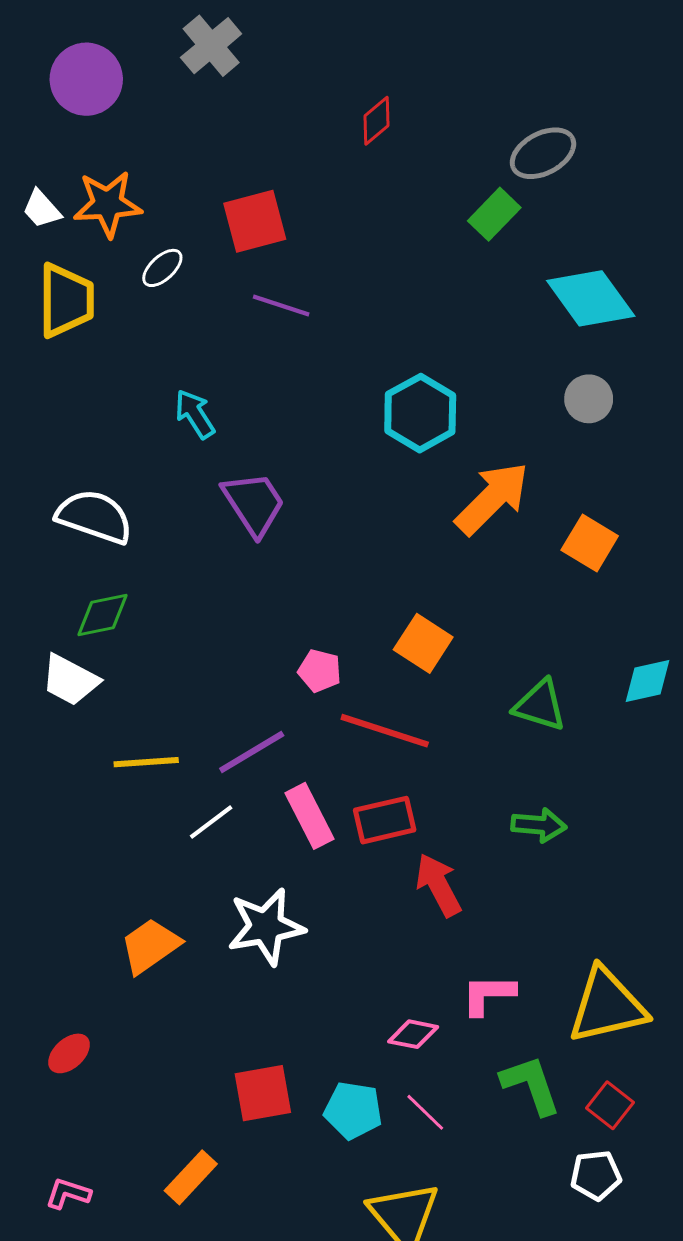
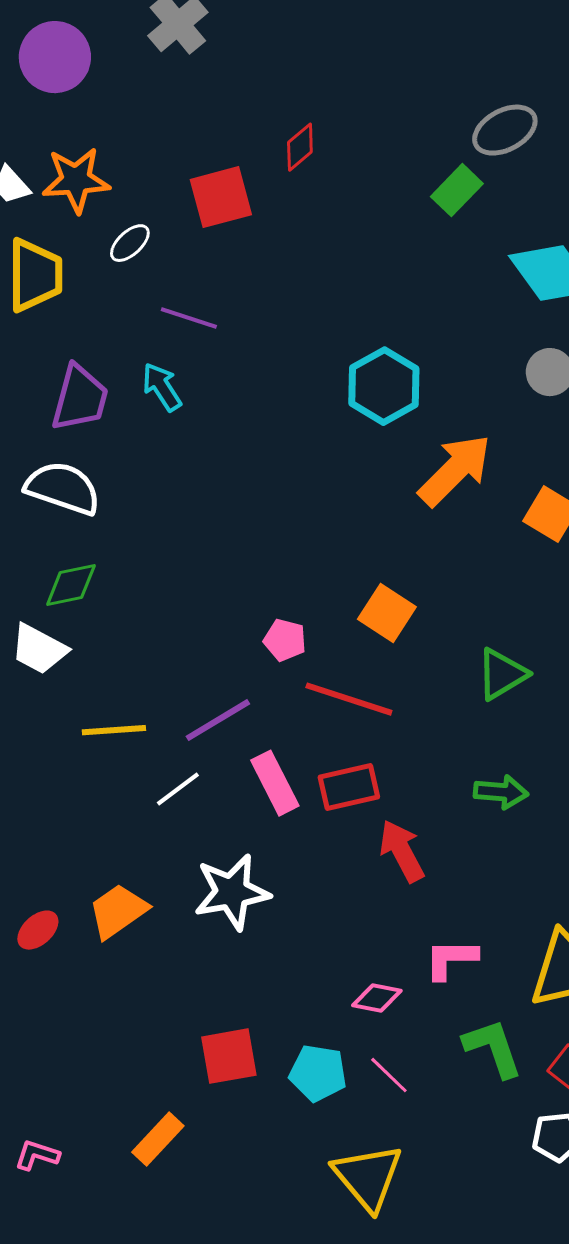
red diamond: (377, 121) -> (300, 147), moved
purple line: (281, 305) -> (189, 318), moved
purple trapezoid: (254, 503) -> (80, 398), moved, turned 48
green triangle: (540, 705) -> (502, 674), turned -48
red ellipse: (69, 1053) -> (38, 930), moved

